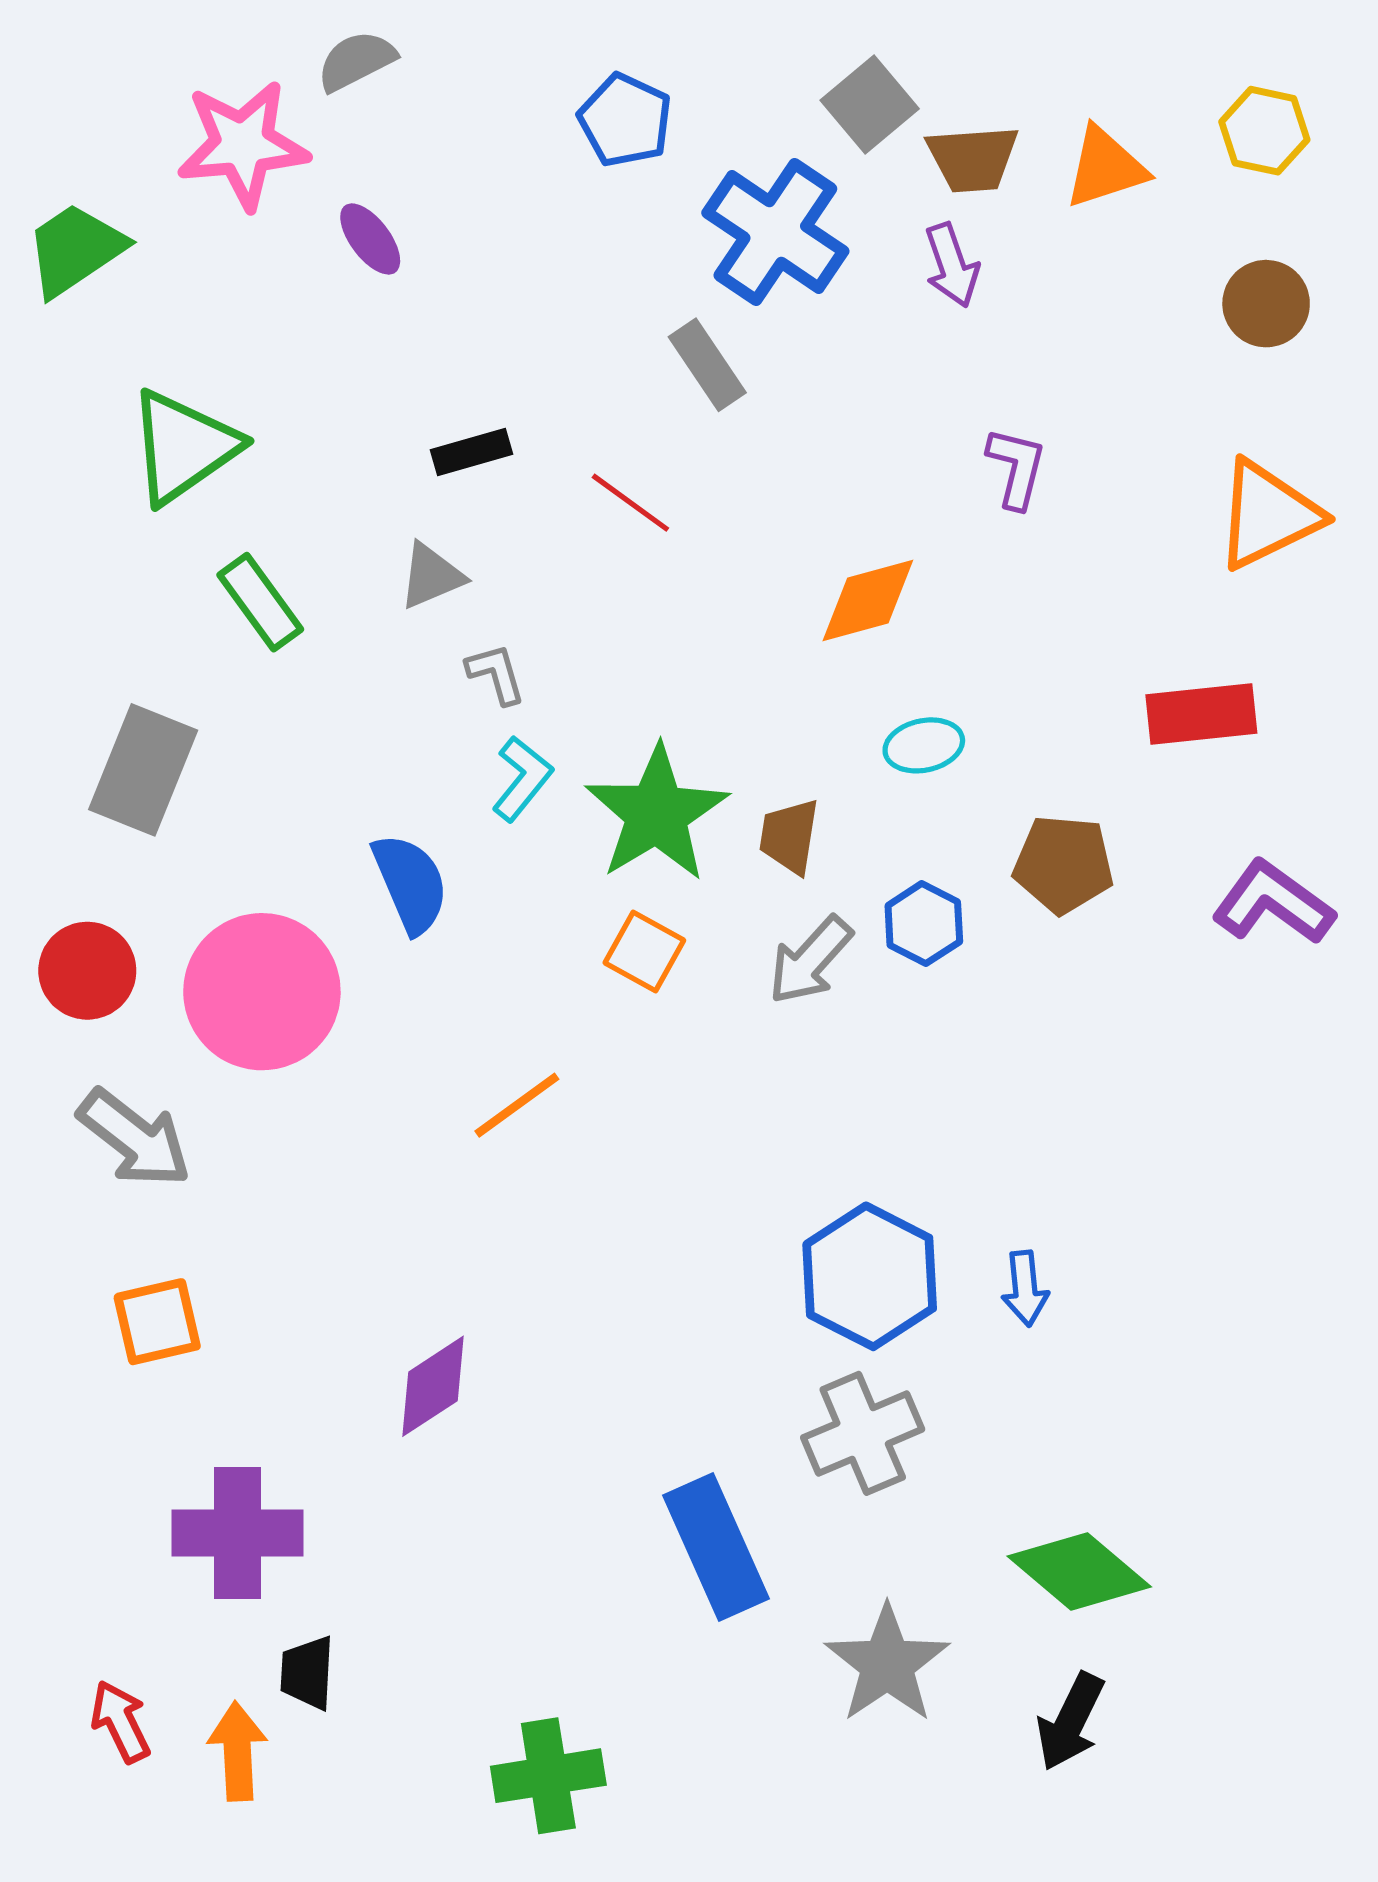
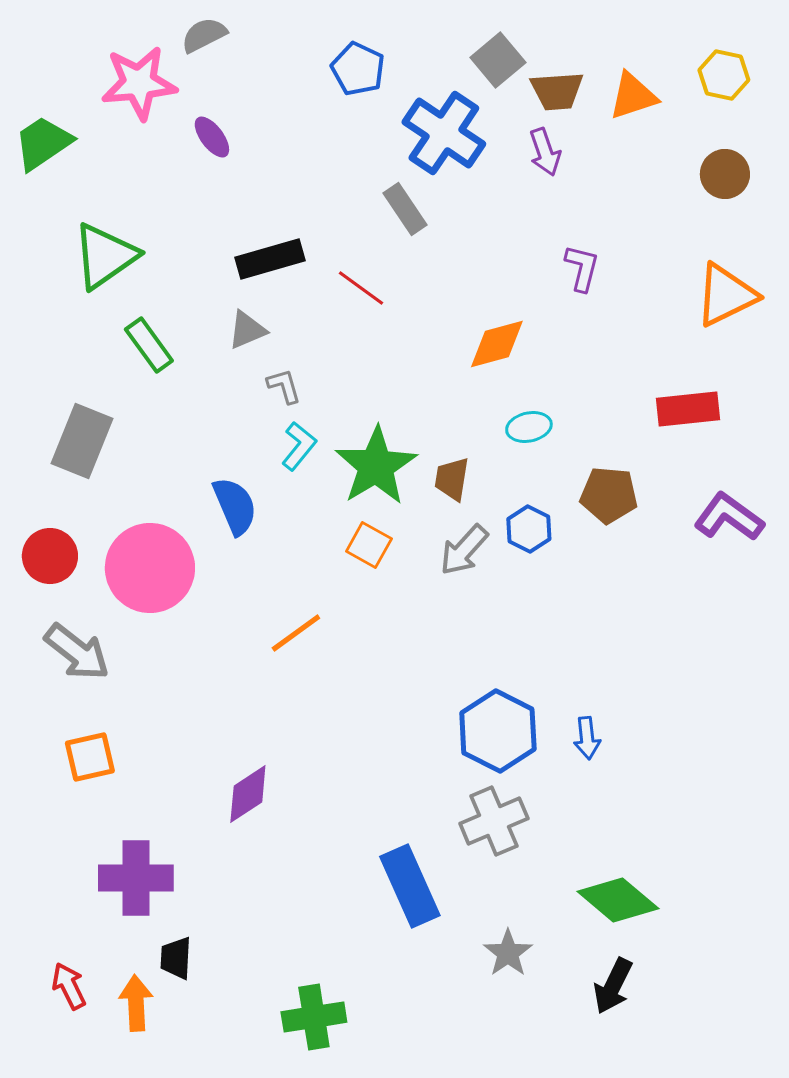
black rectangle: (471, 452) -> (270, 259), size x1.5
gray star: (887, 1664) -> (508, 953), size x0.7

